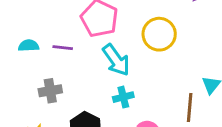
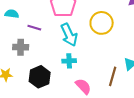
purple line: (63, 48) -> (34, 28), moved

